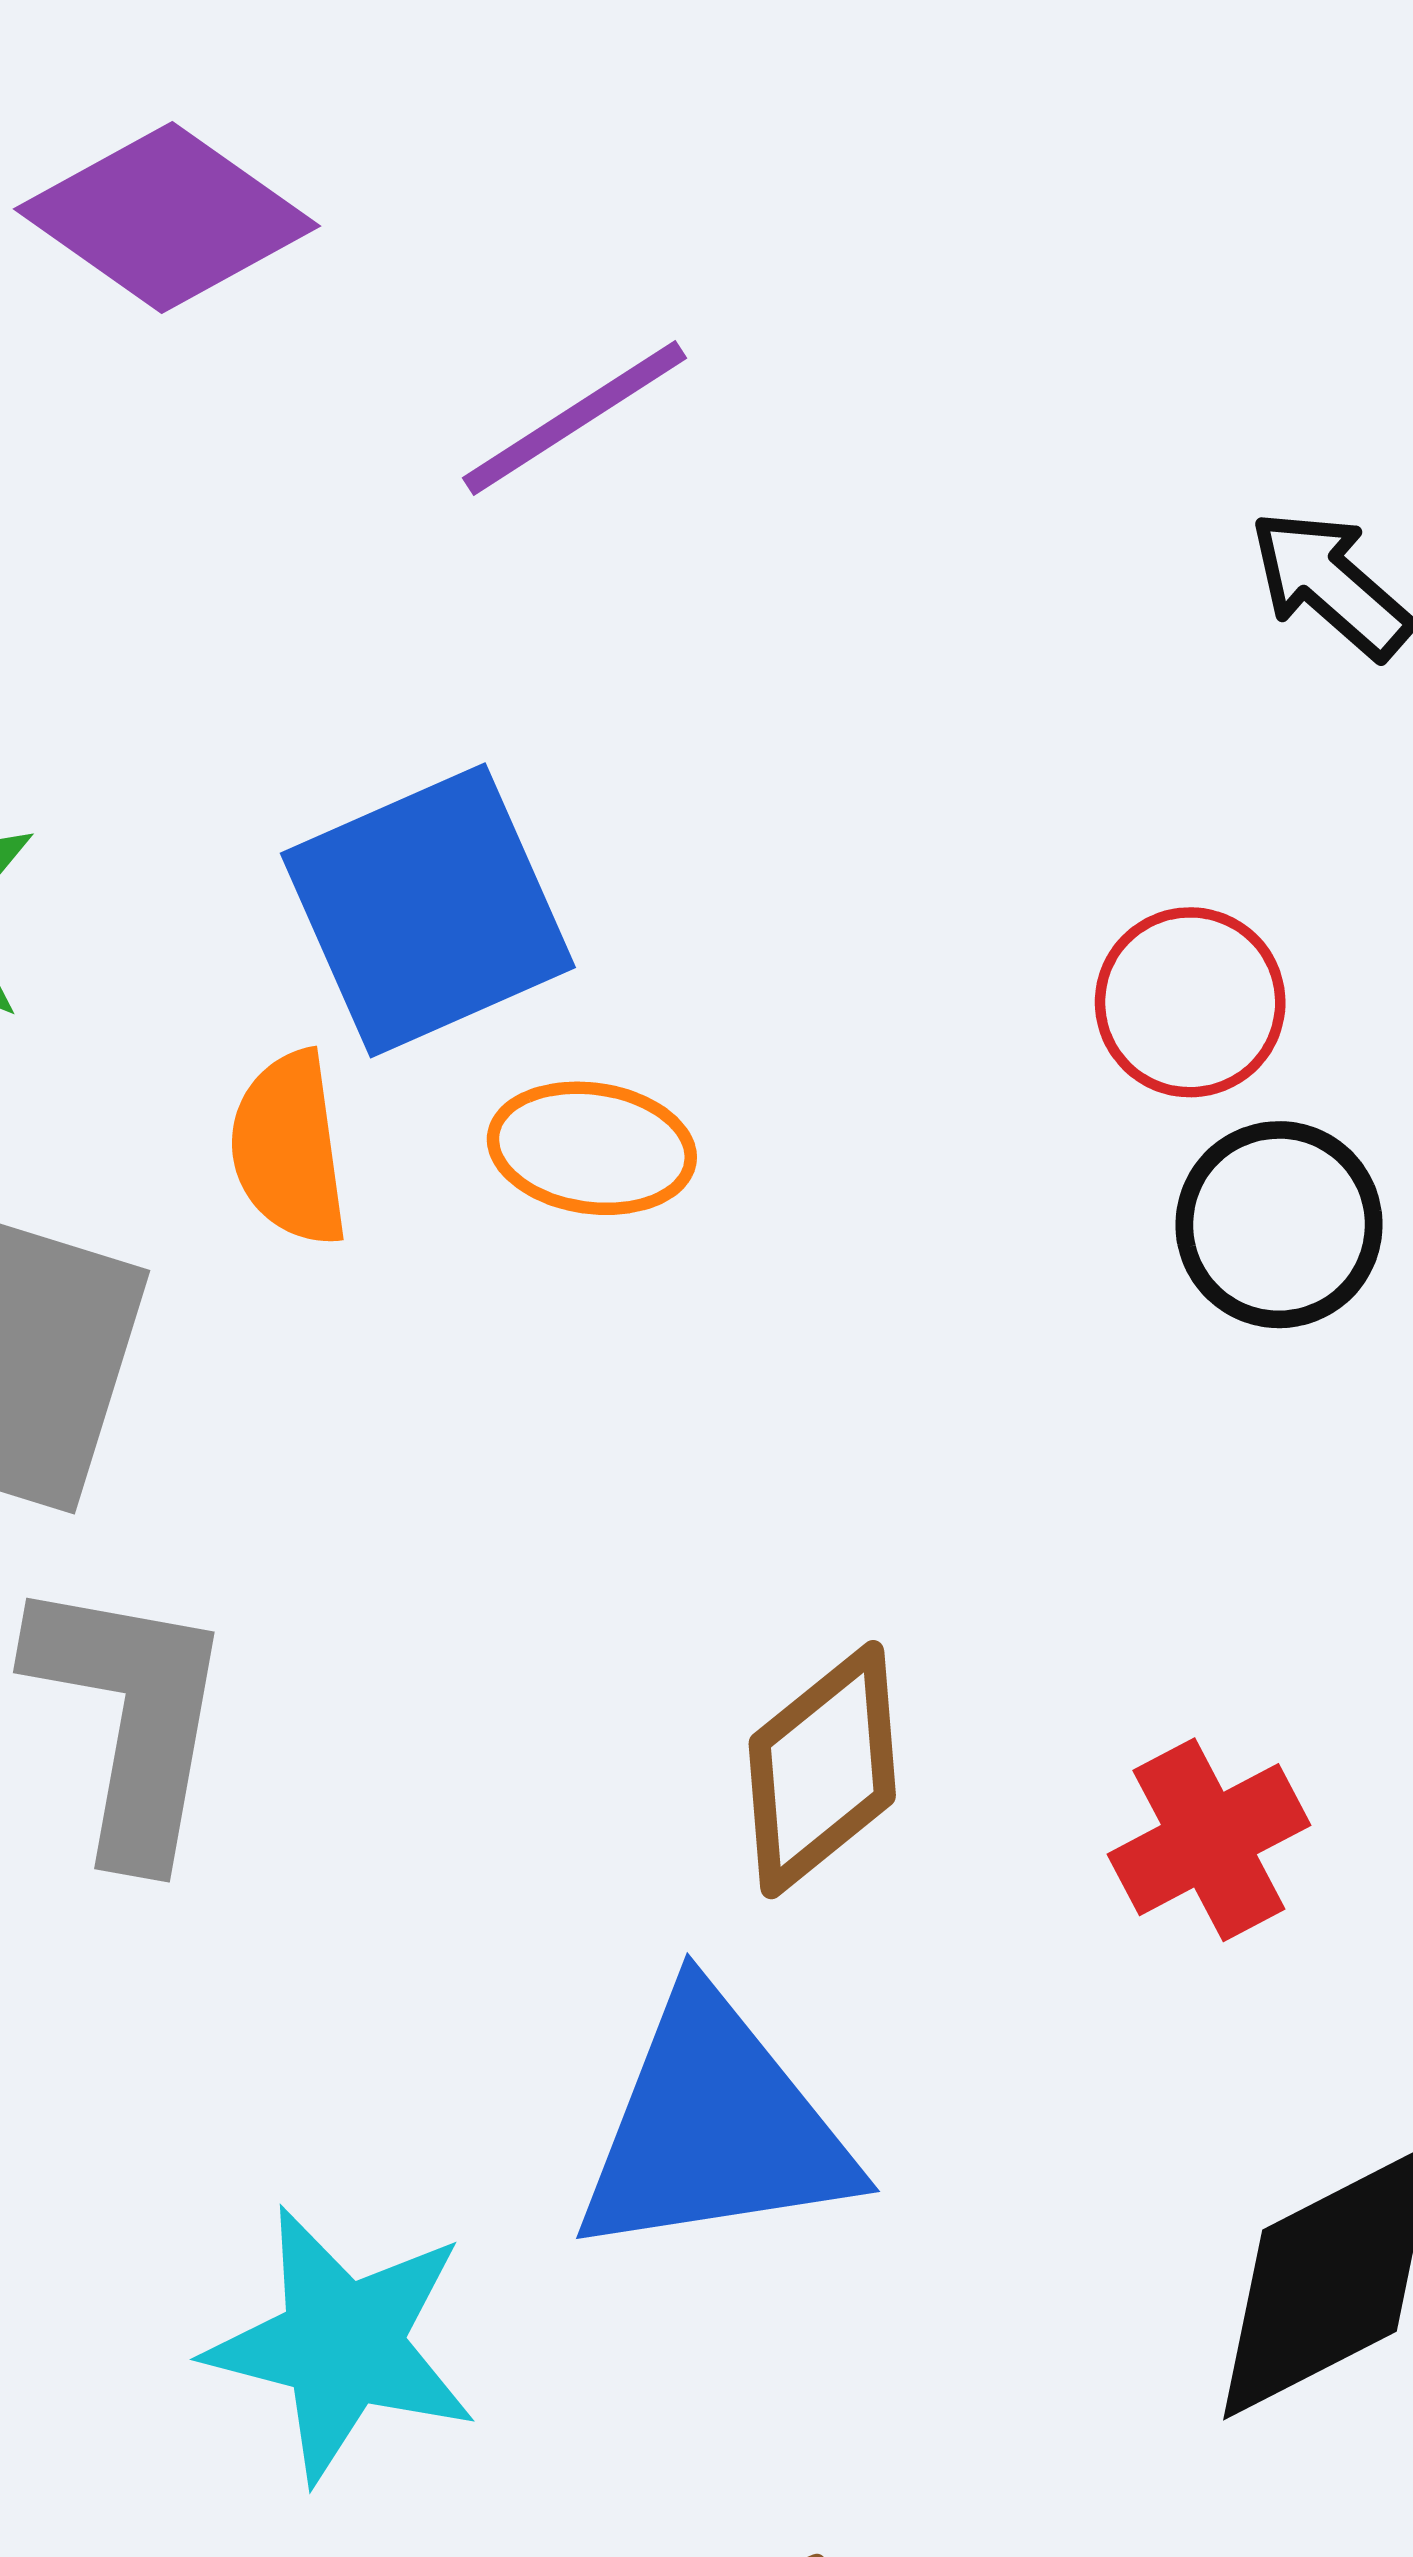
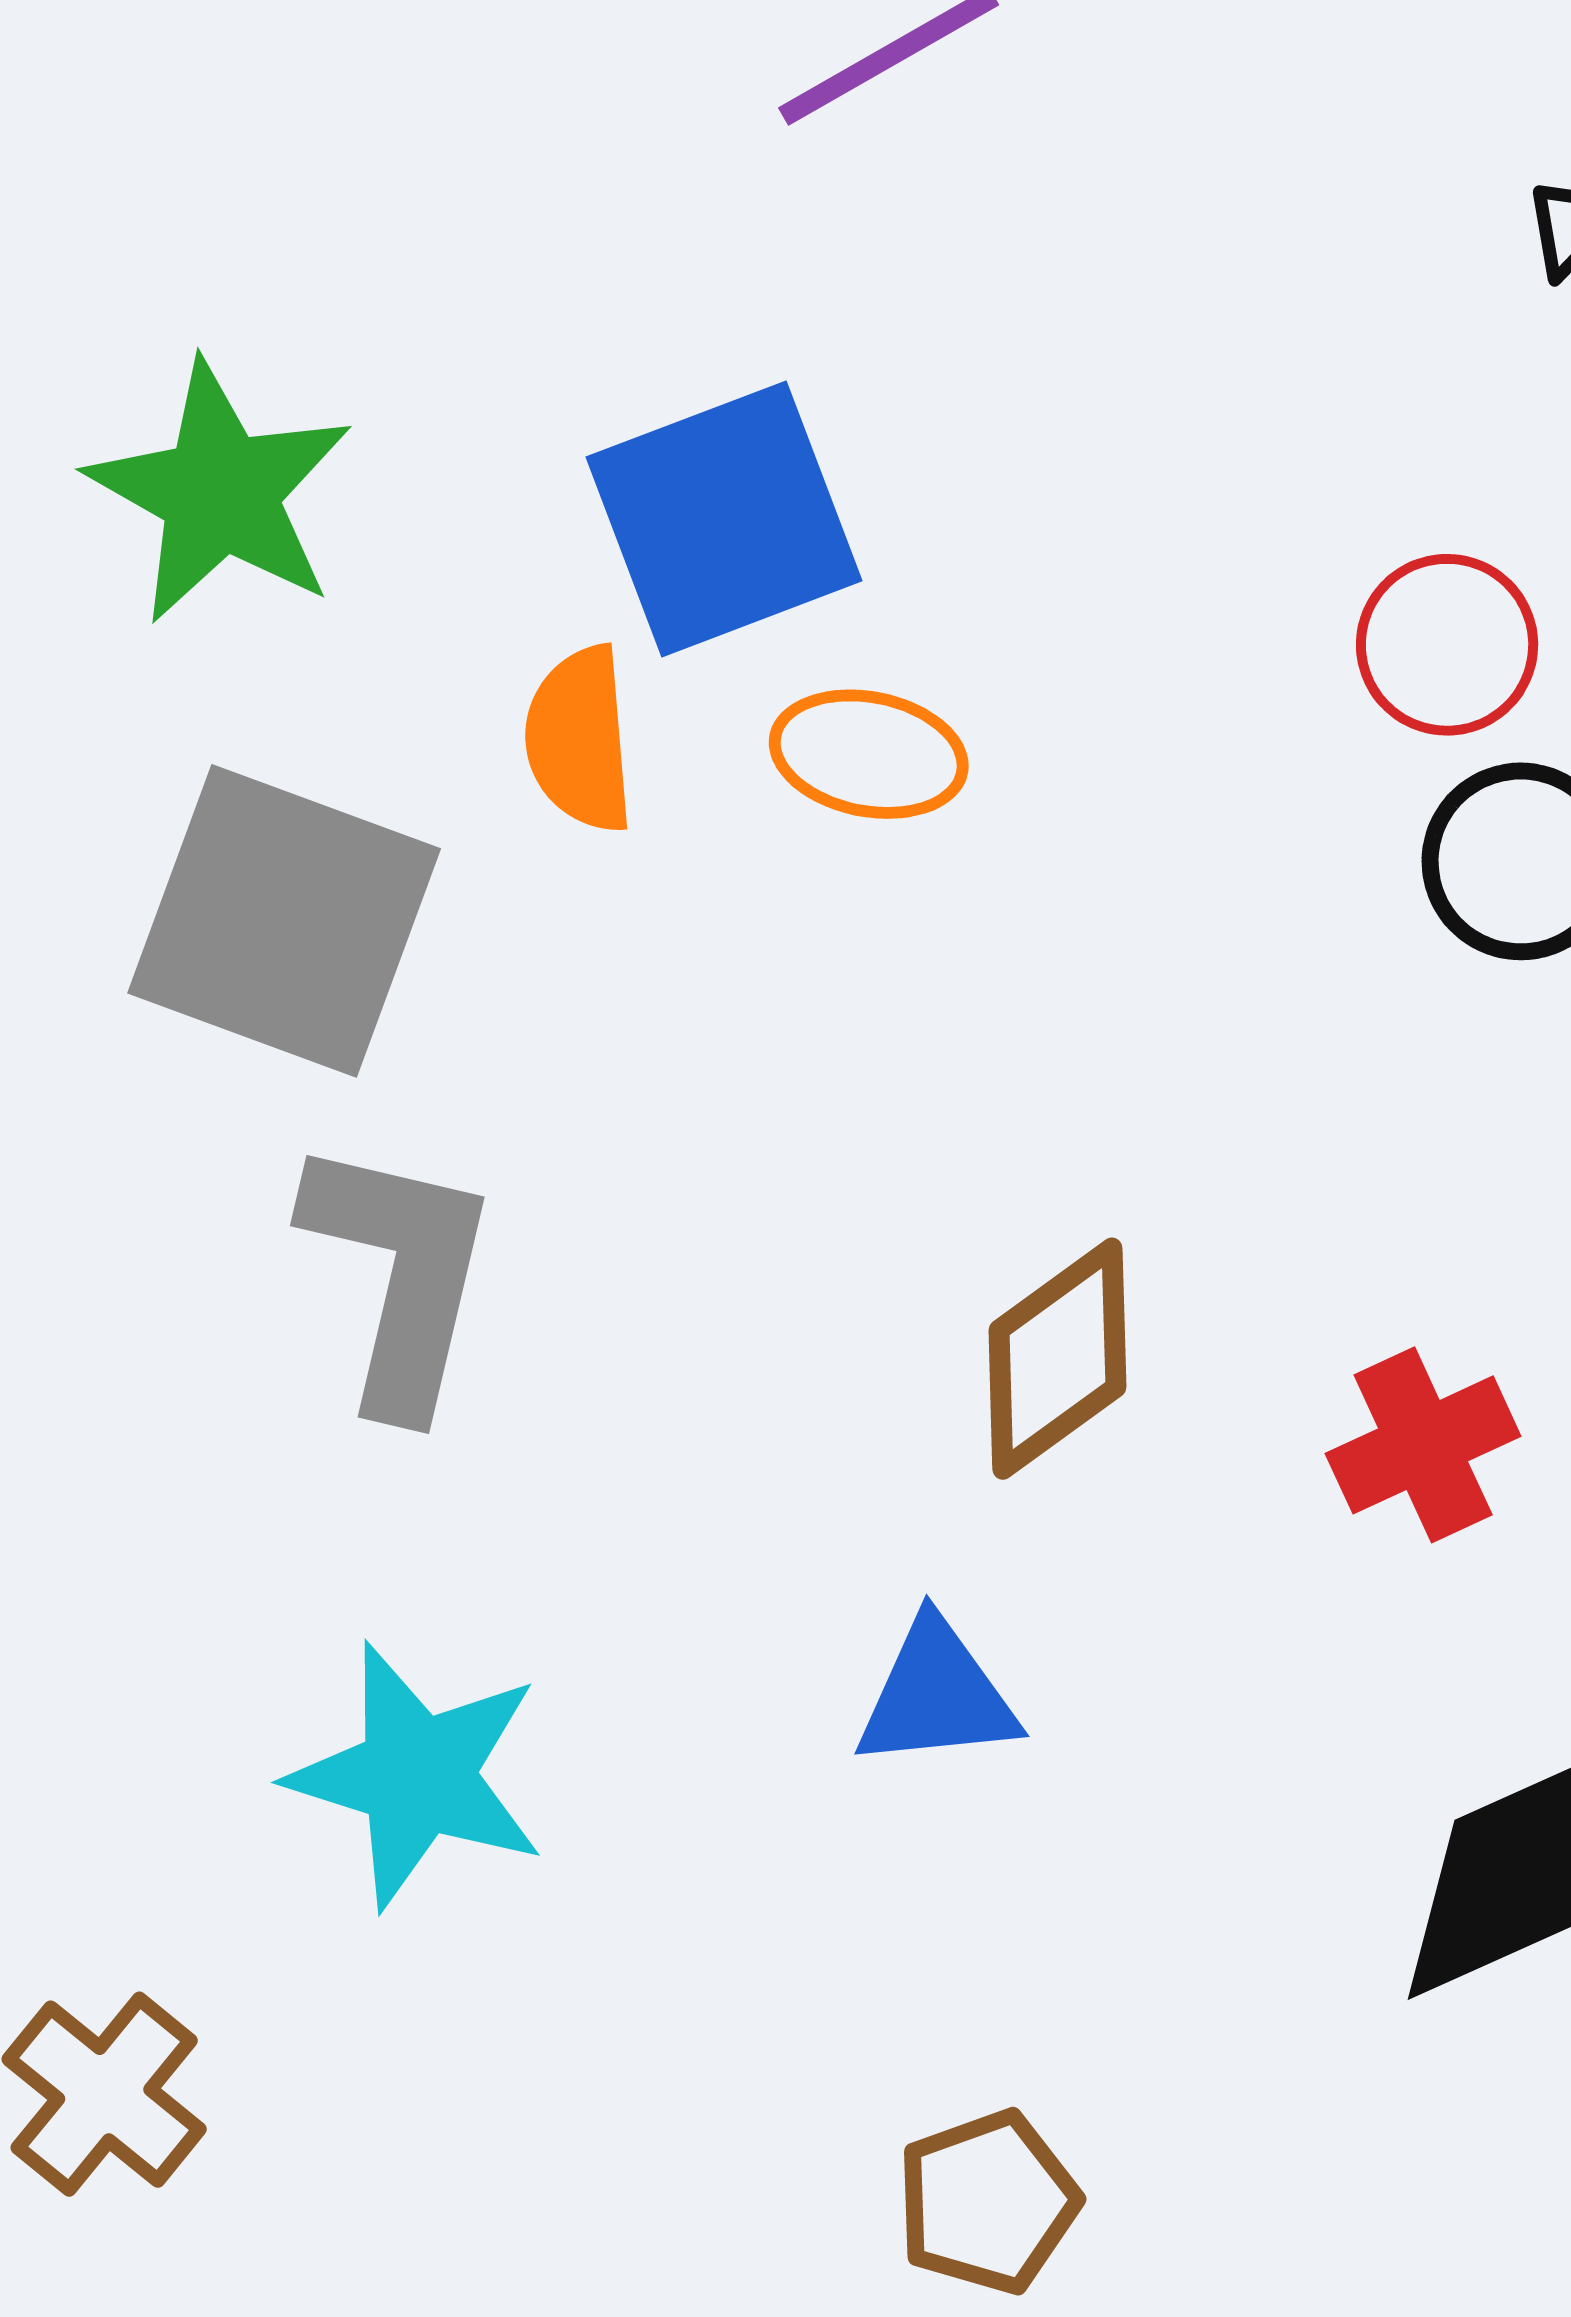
blue triangle: (714, 2128) -> (937, 1695), size x0.6
cyan star: (342, 2344) -> (417, 1775), moved

